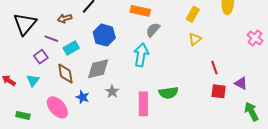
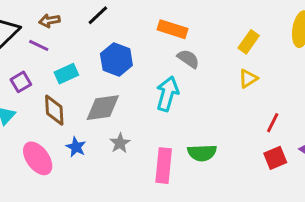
brown arrow: (65, 18) -> (49, 21), moved
gray semicircle: (153, 30) -> (188, 59), turned 77
purple line: (51, 39) -> (39, 45), moved
red line: (214, 68) -> (273, 123), turned 40
red square: (219, 91) -> (275, 158), turned -35

